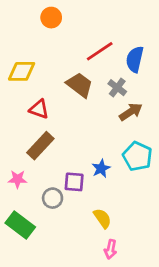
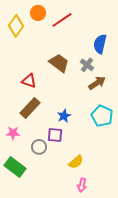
red line: (100, 51) -> (62, 20), moved
yellow diamond: (22, 71) -> (16, 26), moved, turned -55
blue star: (101, 168) -> (64, 116), moved
yellow semicircle: (102, 218) -> (76, 162), turned 84

